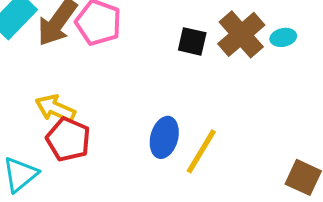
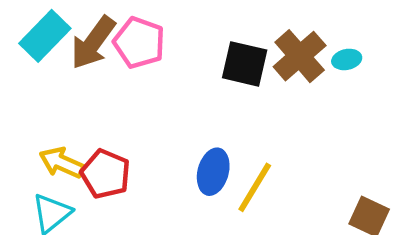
black square: (192, 41) -> (245, 64), size x1.4
yellow arrow: (55, 108) -> (62, 163), moved

